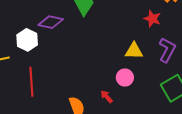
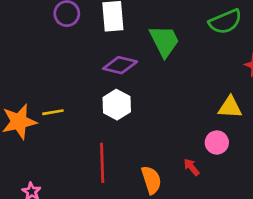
white hexagon: (27, 40) -> (117, 105), moved
red line: (31, 82) -> (102, 163), moved

